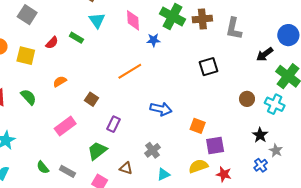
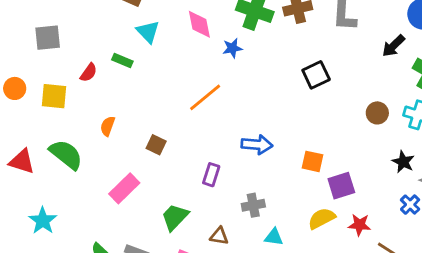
gray square: (27, 15) -> (48, 38), turned -30
orange semicircle: (60, 82) -> (108, 126), turned -32
green semicircle: (28, 97) -> (66, 154), size x1.4
purple rectangle: (113, 124) -> (211, 175), moved
gray cross: (152, 150) -> (253, 205), turned 35
cyan triangle: (164, 174) -> (274, 237), turned 40

